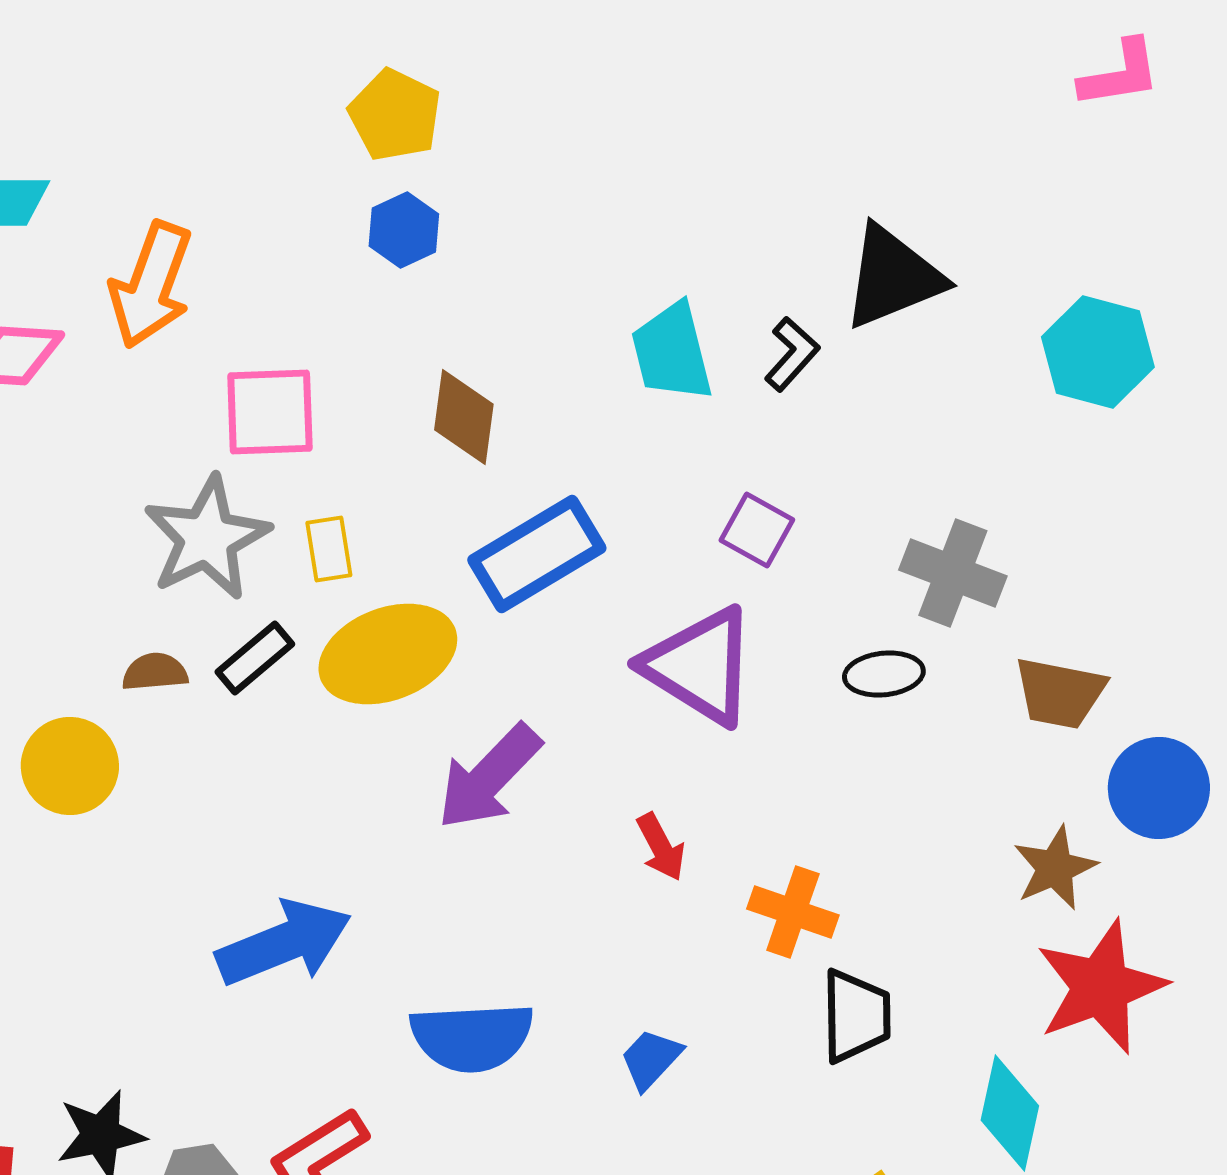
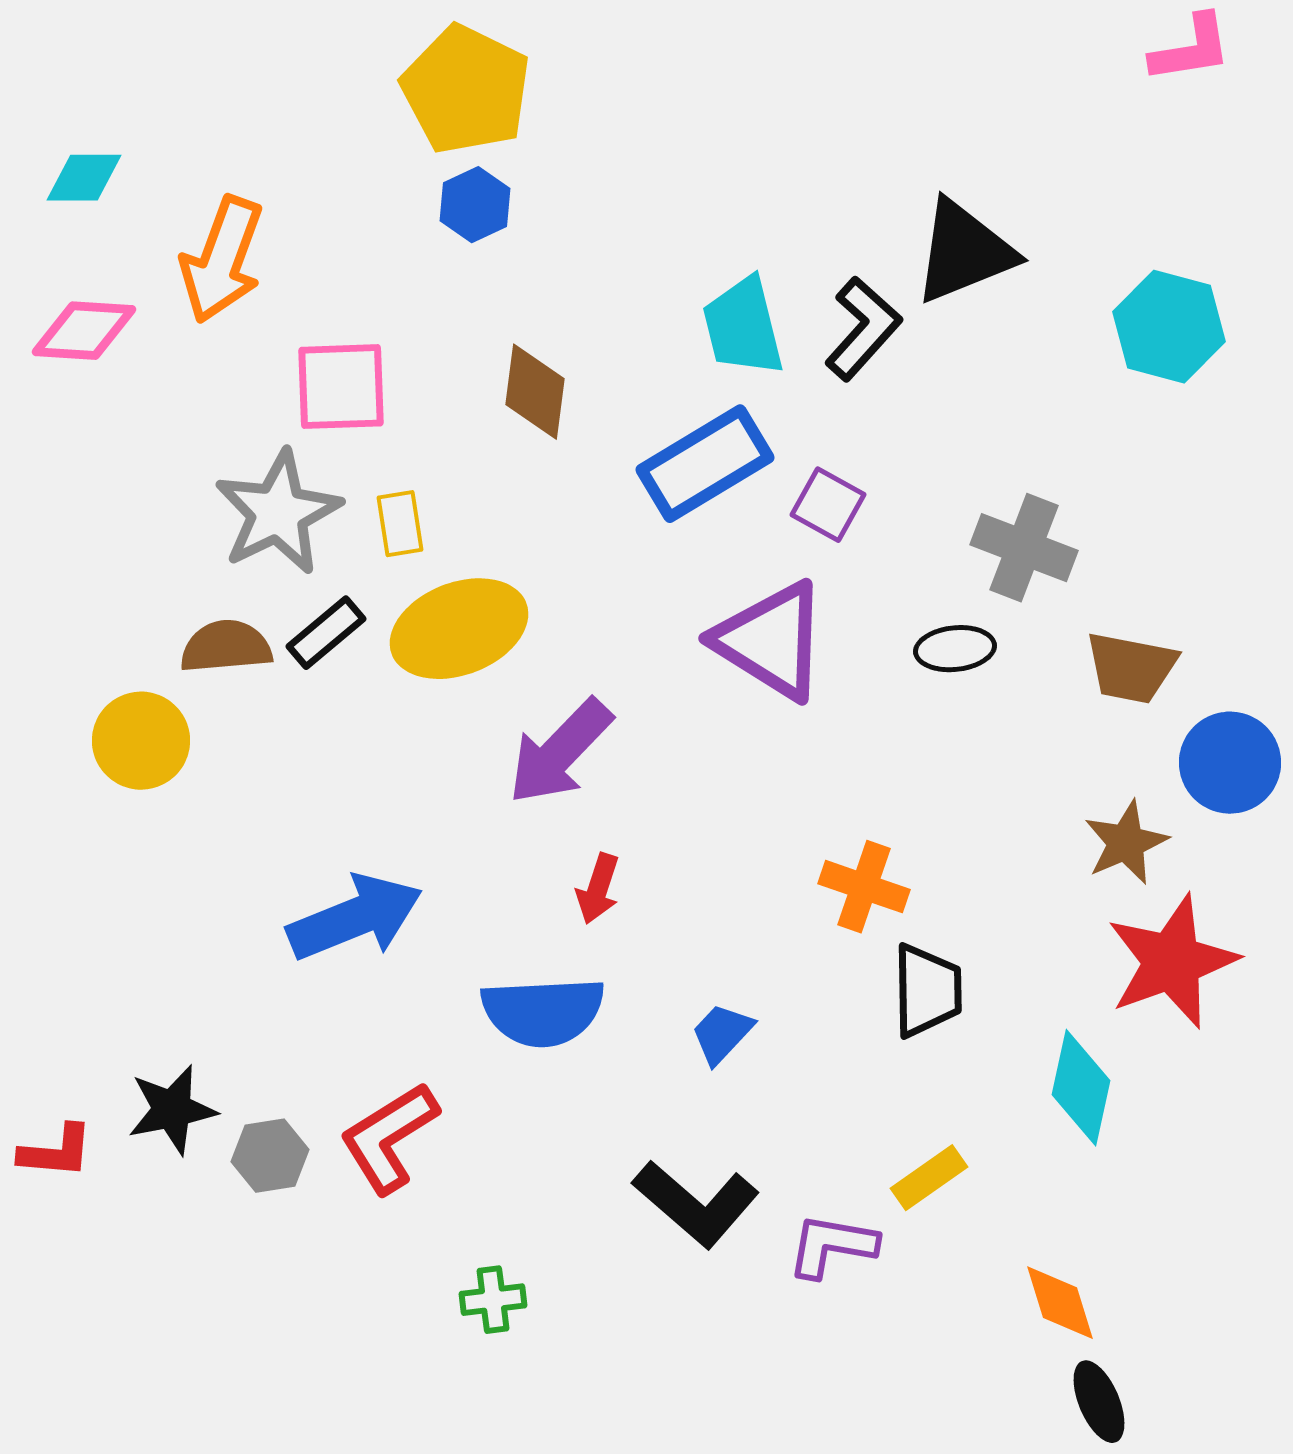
yellow pentagon: (395, 115) -> (466, 90), size x1.4
black L-shape: (792, 354) -> (863, 329), size x1.4
blue rectangle: (537, 554) -> (705, 464), moved
brown semicircle: (155, 672) -> (226, 647), size x1.4
red arrow: (661, 847) -> (598, 889), moved, turned 46

